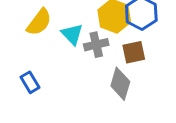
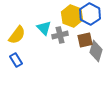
yellow semicircle: (39, 22) -> (17, 35), moved
gray diamond: (120, 84) -> (96, 51), moved

